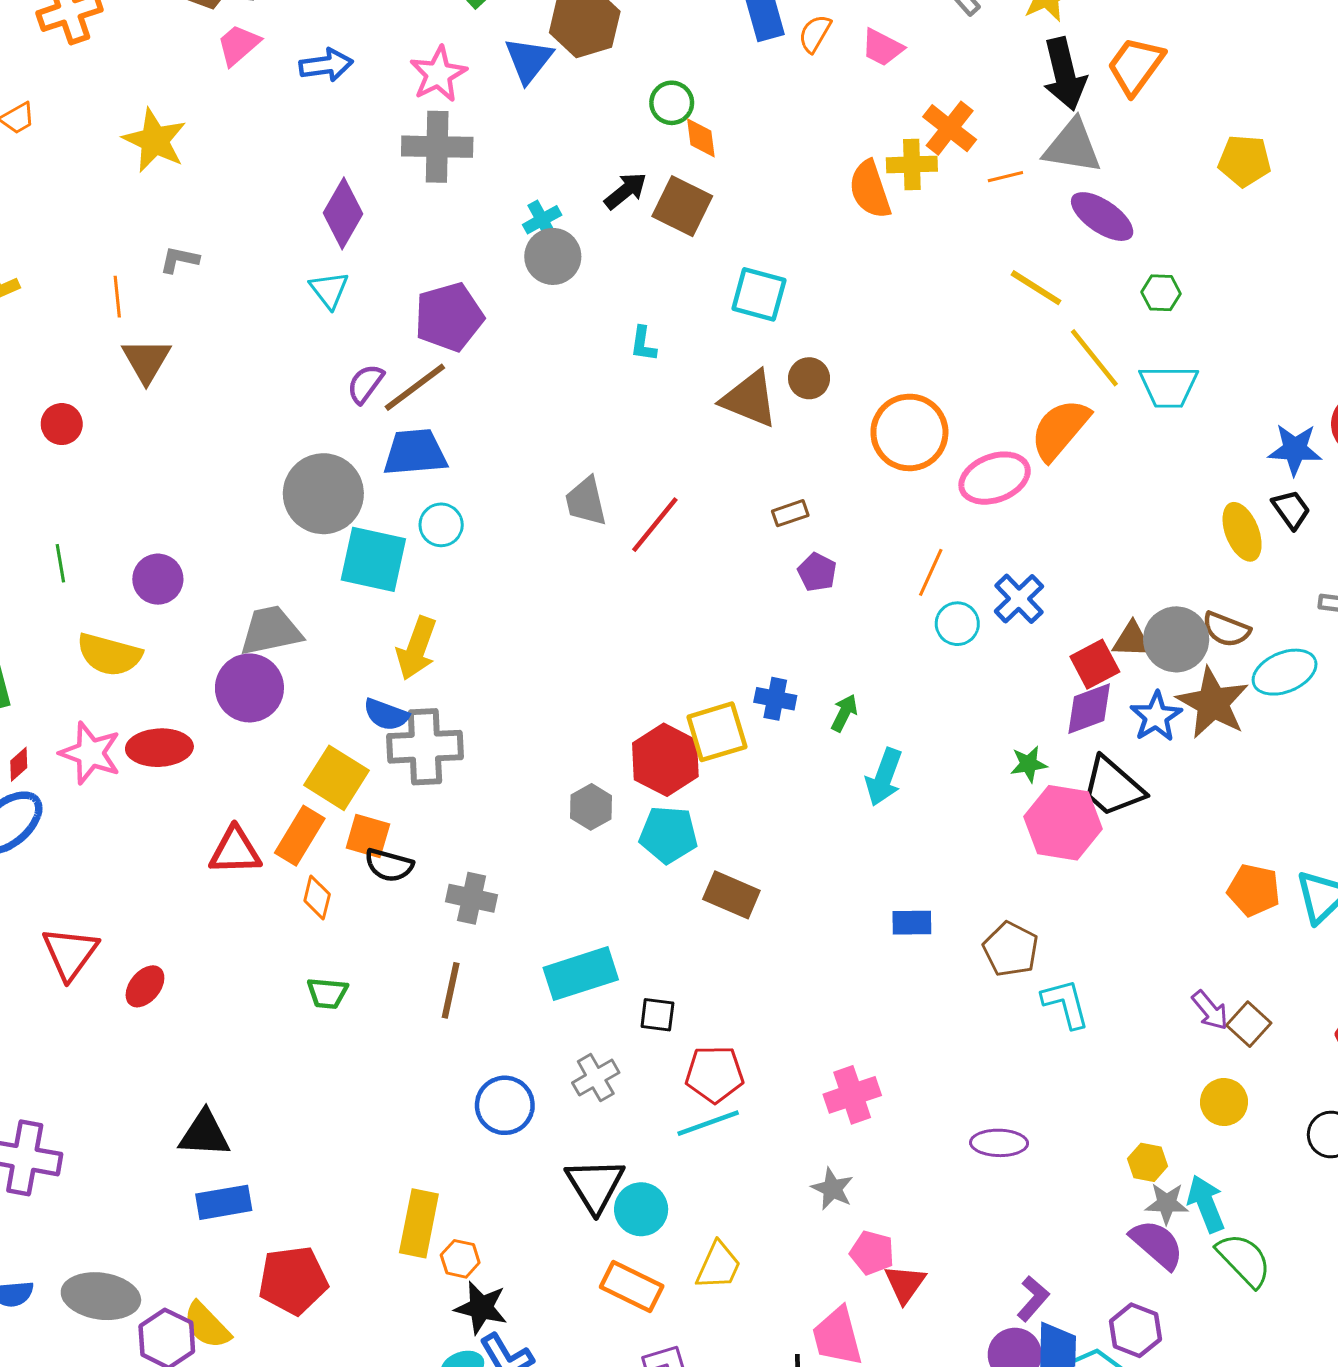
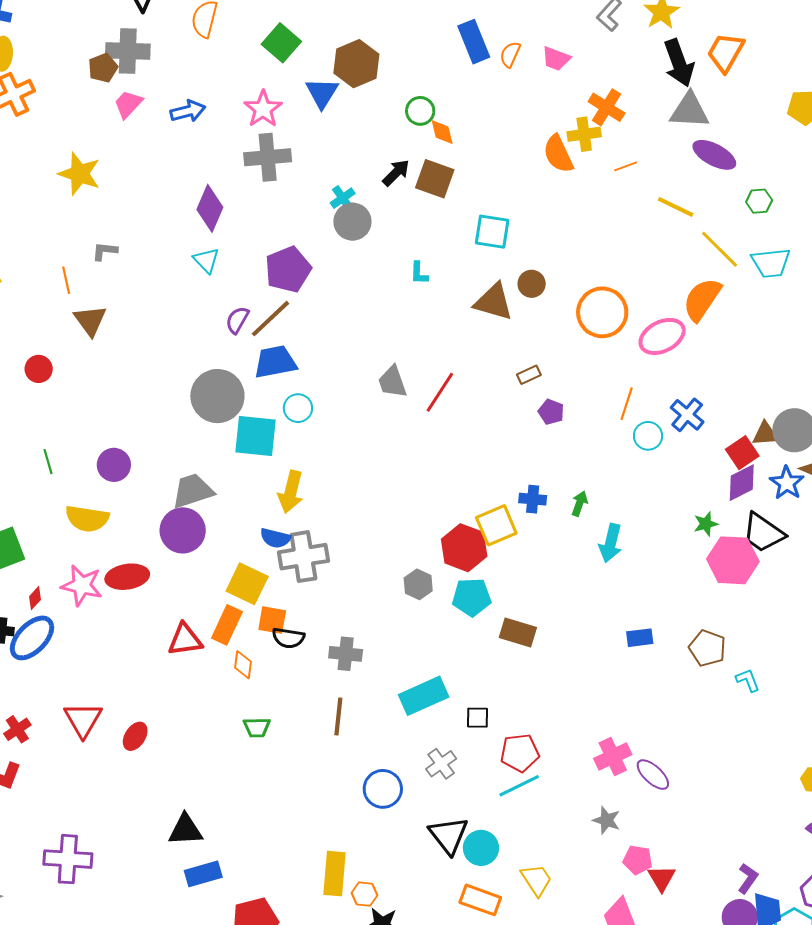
orange line: (1005, 177) -> (626, 166), moved
cyan L-shape: (1066, 1004) -> (748, 680), size x0.7
purple ellipse: (999, 1143) -> (653, 775), moved, turned 48
yellow trapezoid: (718, 1266) -> (536, 880), turned -51

